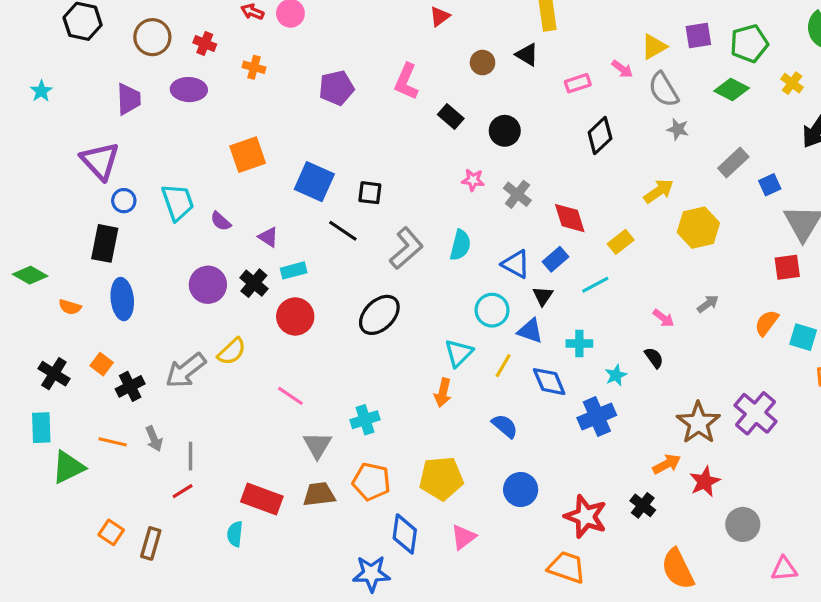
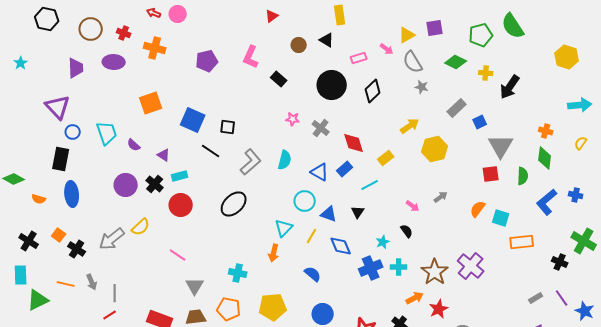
green pentagon: (749, 43) -> (481, 35), moved
orange cross: (254, 67) -> (155, 48), size x1.5
yellow cross: (792, 83) -> (486, 73), moved, turned -32
black circle: (505, 131) -> (332, 85), moved, size x1.5
black triangle: (543, 296) -> (358, 212), moved
cyan cross: (579, 343) -> (399, 267), moved
black cross: (130, 386) -> (77, 249), turned -30
cyan cross: (365, 420) -> (238, 273), moved, turned 30

